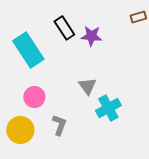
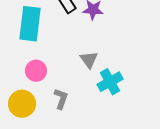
cyan rectangle: (28, 50) -> (30, 24), turned 40

